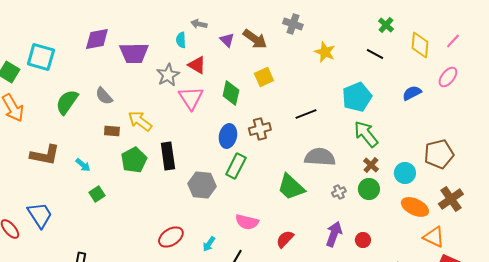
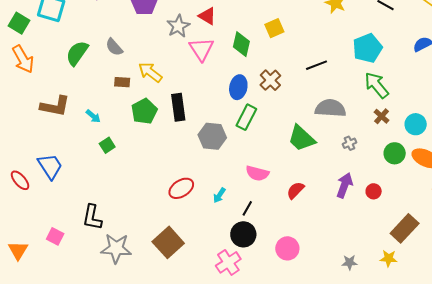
brown cross: (260, 129) -> (270, 80), turned -30
green circle: (369, 189) -> (395, 153), moved

